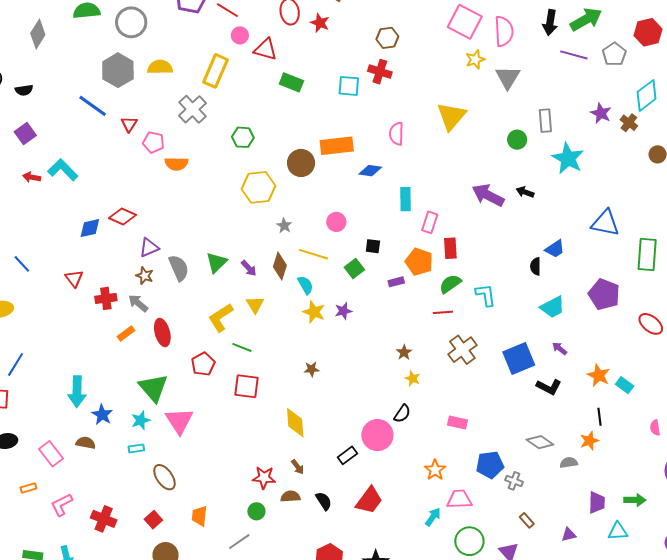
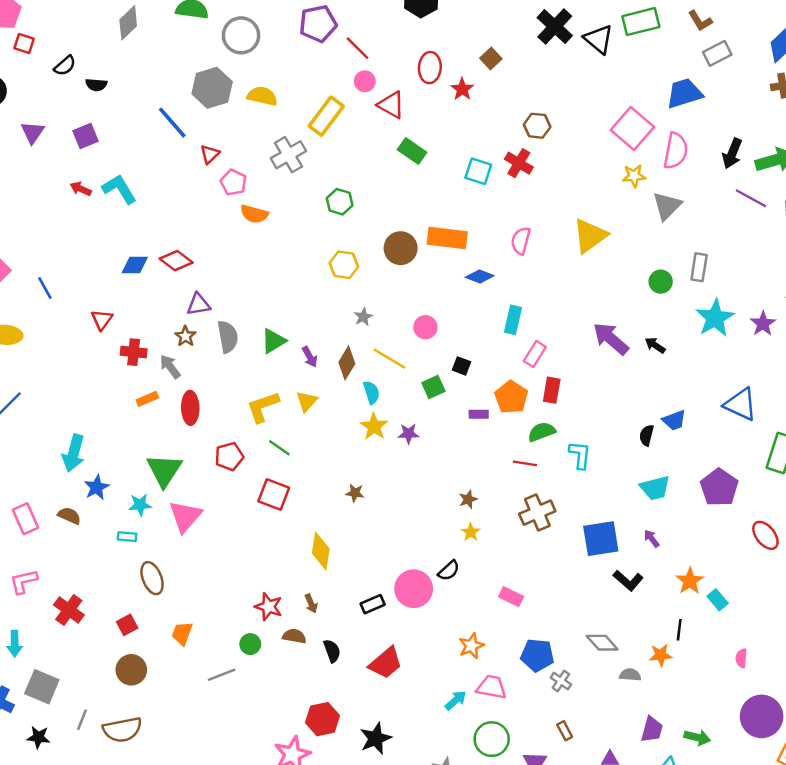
purple star: (601, 113) -> (763, 324), moved
yellow hexagon: (258, 187) -> (344, 265), size x0.7

